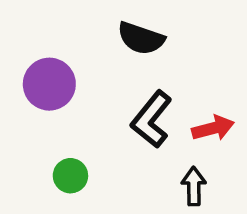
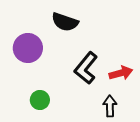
black semicircle: (141, 38) -> (65, 22), moved

